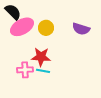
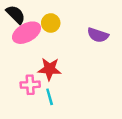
yellow circle: (46, 28) -> (51, 23), moved
cyan line: (43, 71) -> (50, 97), moved, turned 64

